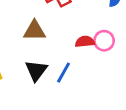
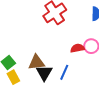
brown triangle: (34, 31) -> (36, 62), moved

